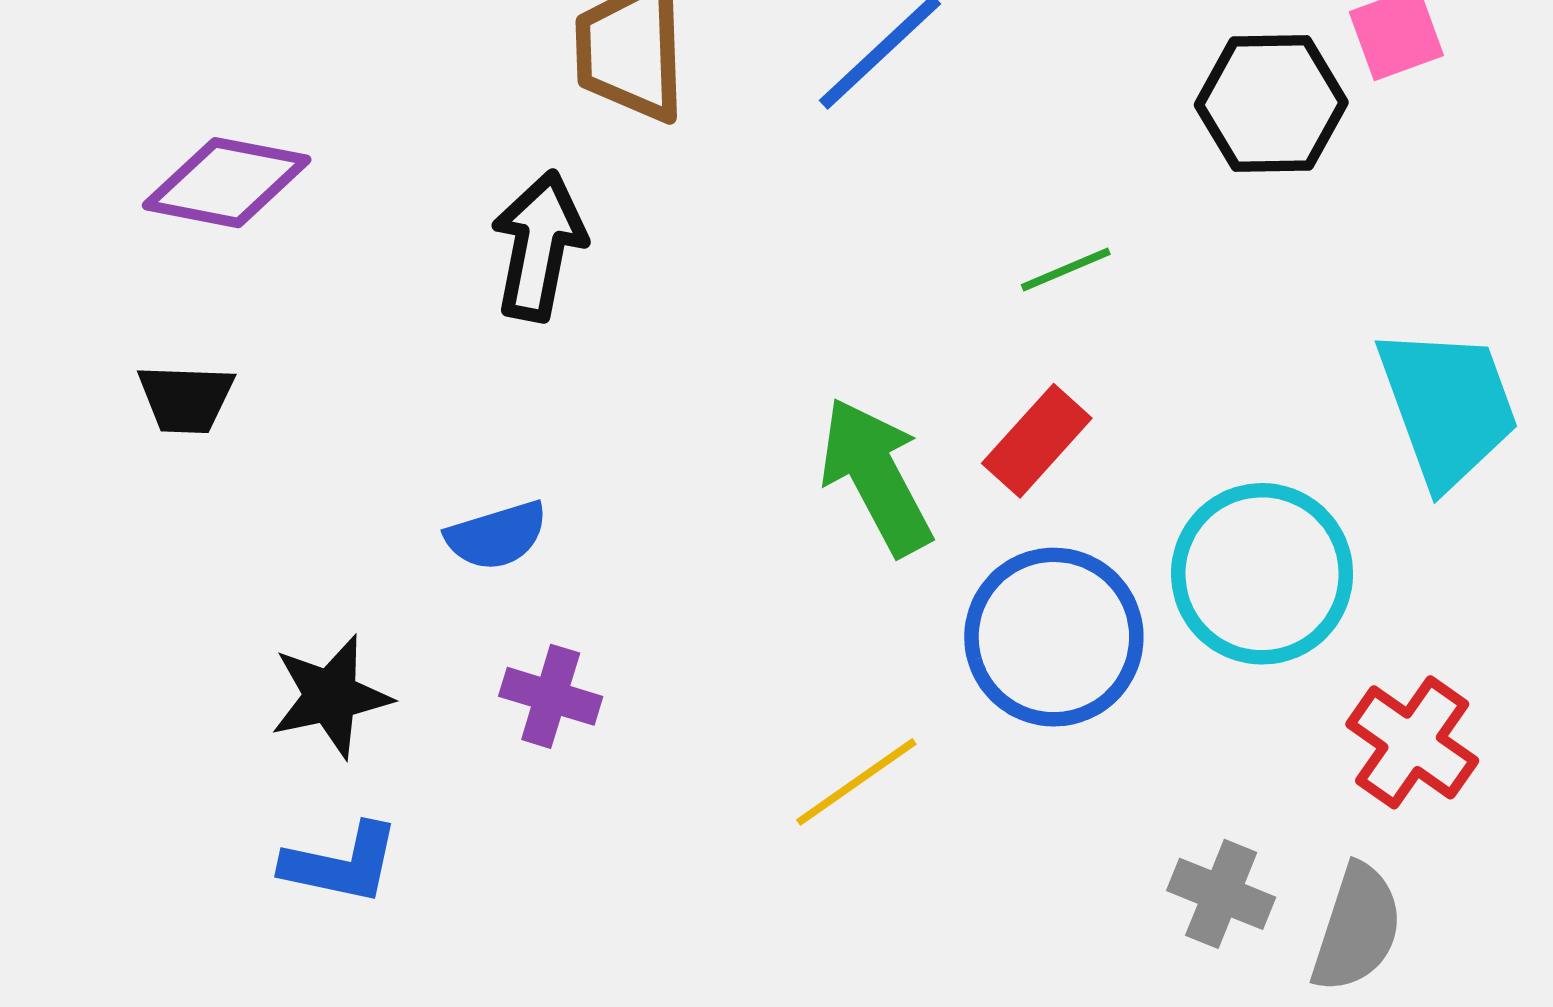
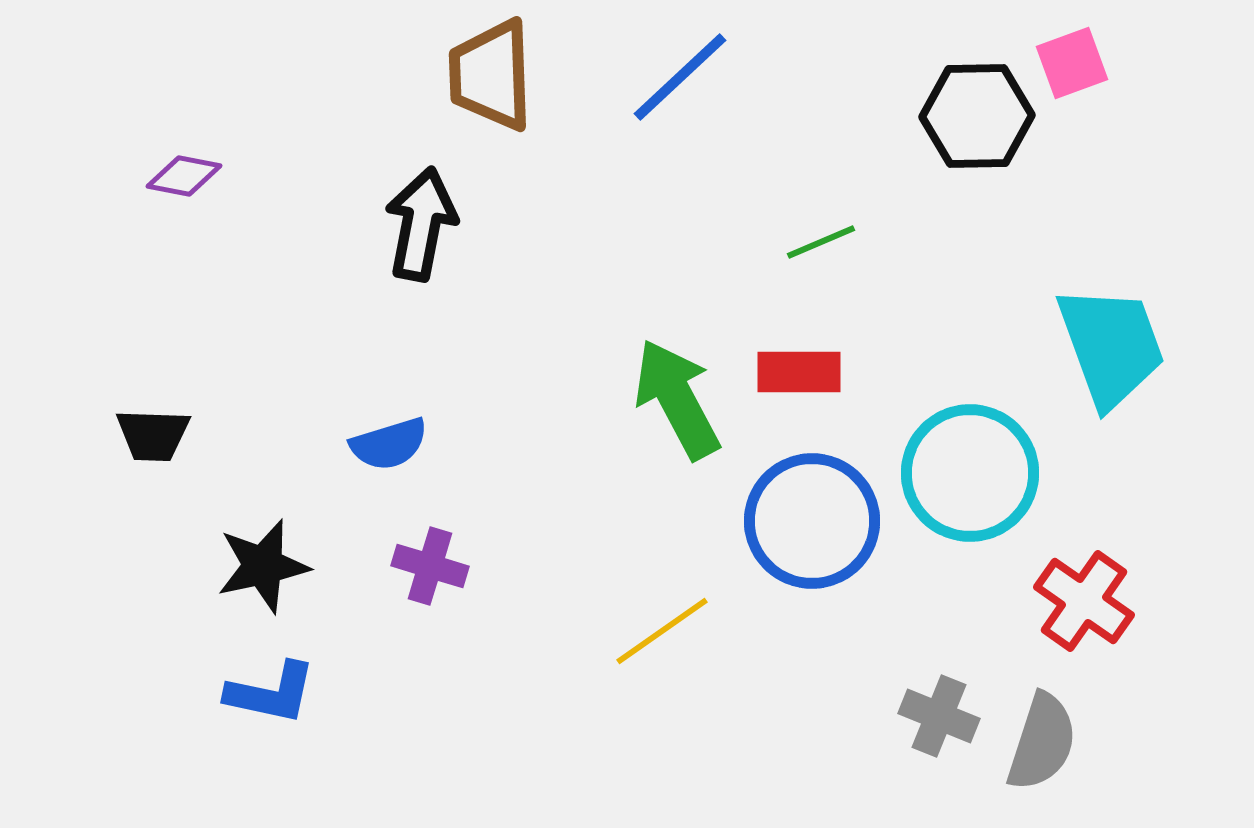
purple diamond: (227, 183) -> (184, 176), size x0.6
black trapezoid: (186, 399) -> (153, 435), moved
red rectangle: (1037, 441) -> (799, 372), turned 48

